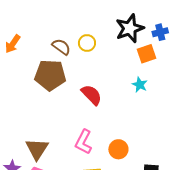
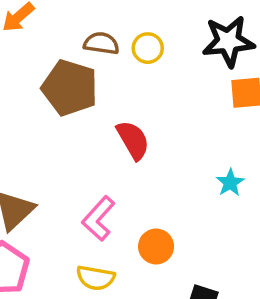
brown semicircle: (61, 47) -> (101, 43), turned -42
cyan star: (140, 85) -> (230, 183), moved

